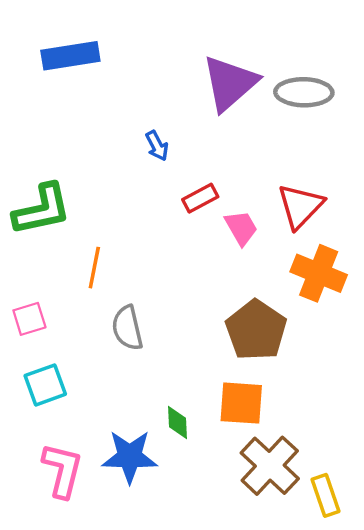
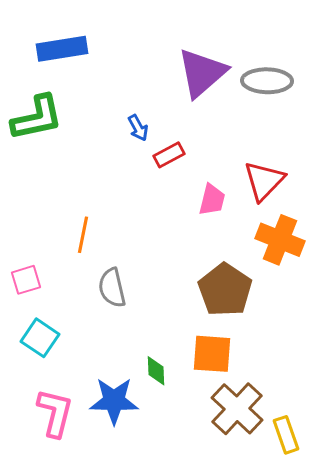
red rectangle: (200, 198) -> (169, 155), moved
green L-shape: (42, 210) -> (37, 118), moved
pink trapezoid: (241, 228) -> (212, 200), turned 44
cyan square: (45, 385) -> (40, 338), turned -36

